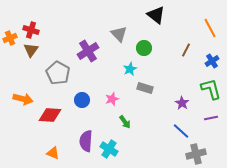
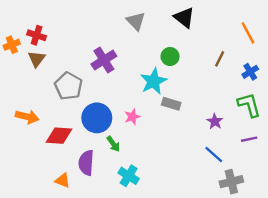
gray triangle: (119, 34) -> (136, 21), moved
cyan star: (130, 69) -> (153, 81), size x1.6
blue circle: (82, 100) -> (97, 118), size x1.6
green arrow: (125, 122) -> (113, 144), moved
purple semicircle: (86, 141) -> (86, 163), moved

